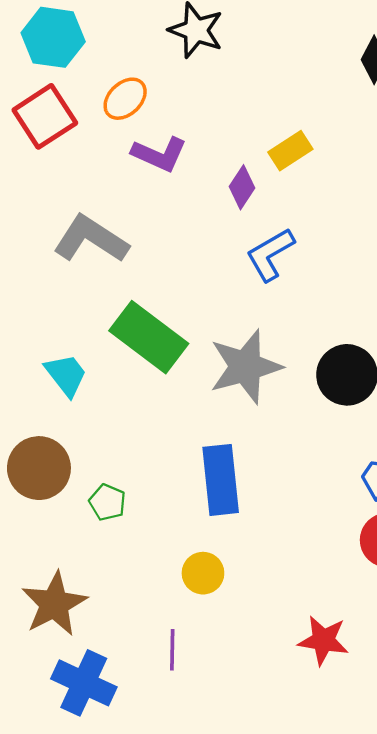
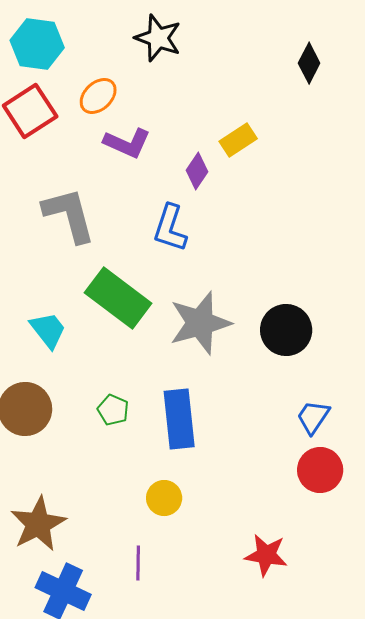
gray L-shape: (91, 239) -> (69, 215), turned 42
blue L-shape: (270, 254) -> (170, 228), moved, turned -42
green pentagon: (107, 502) -> (113, 410), moved

